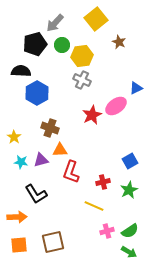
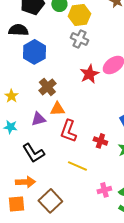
brown cross: (50, 128) -> (47, 87), turned 30
cyan star: (21, 162) -> (10, 127), moved
red cross: (103, 182) -> (100, 141), turned 32
yellow line: (94, 206) -> (77, 166), moved
orange arrow: (17, 217) -> (25, 182), moved
brown square: (53, 242) -> (50, 201), turned -30

